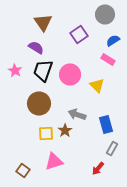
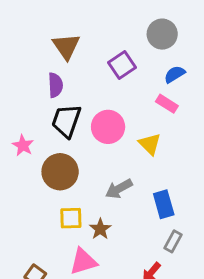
purple semicircle: (36, 48) -> (55, 85), turned 56
pink star: (15, 70) -> (23, 145), moved
gray arrow: (77, 114) -> (119, 189), turned -48
brown star: (65, 130) -> (100, 229), moved

